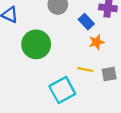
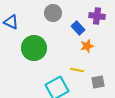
gray square: (109, 74) -> (98, 82), moved

